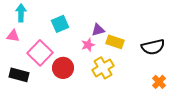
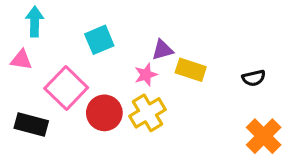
black semicircle: (153, 47) -> (254, 78), size x0.6
yellow cross: (103, 68) -> (147, 113), moved
orange cross: (159, 82) -> (264, 136), size x1.5

